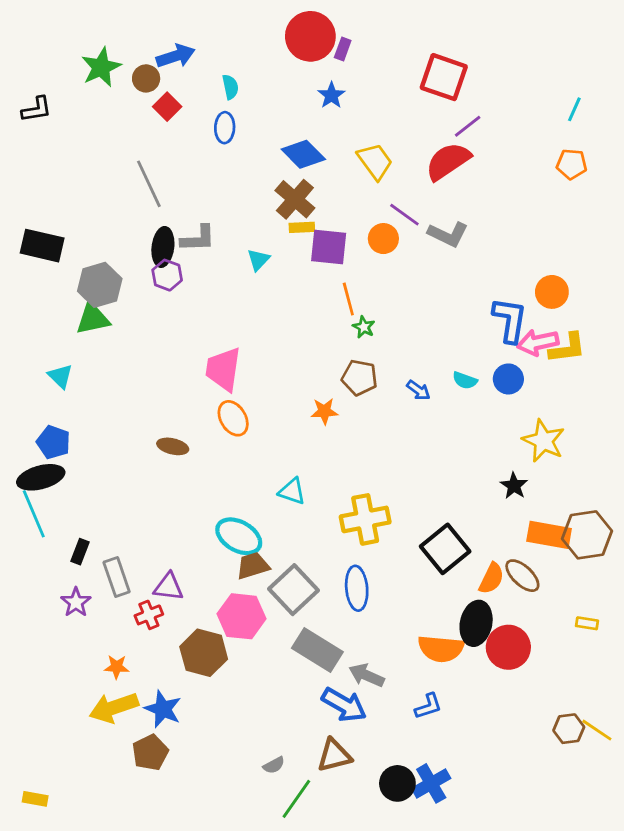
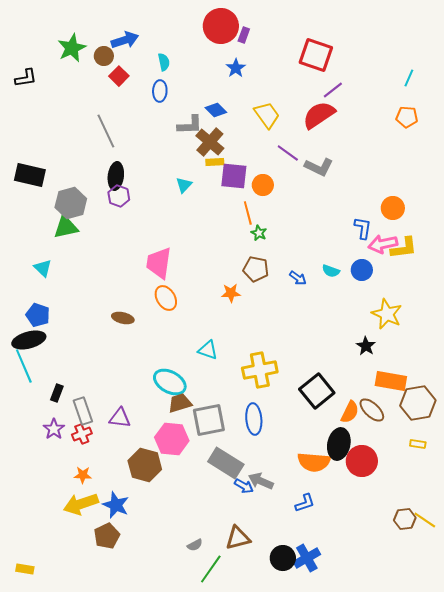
blue diamond: (303, 154) -> (216, 110), size x0.7
gray L-shape: (198, 239) -> (190, 125), moved
orange circle: (383, 239) -> (263, 185), moved
blue L-shape: (510, 320) -> (363, 228), size x0.7
brown hexagon: (587, 535) -> (418, 403), moved
gray square: (294, 590) -> (209, 420), turned 32
red cross: (149, 615) -> (82, 434), moved
blue arrow: (344, 705) -> (244, 486), moved, size x0.6

